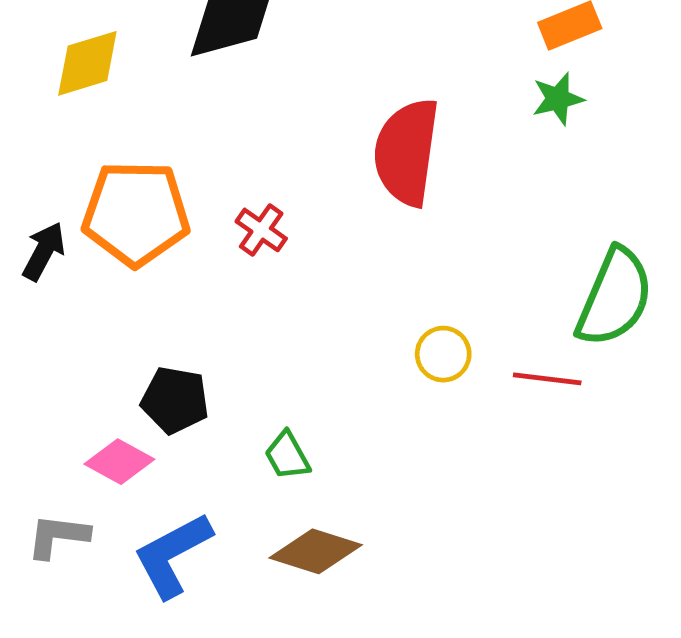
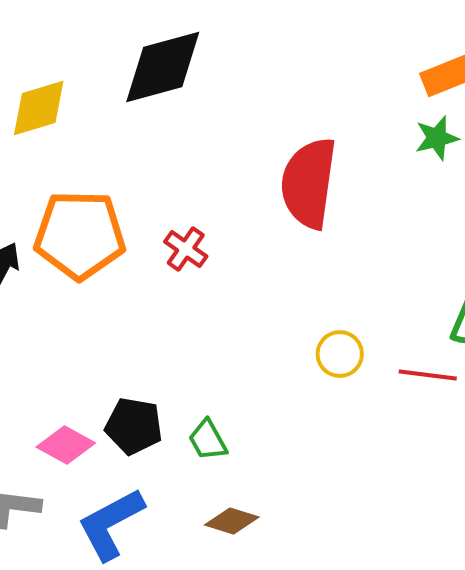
black pentagon: (175, 400) -> (134, 426), moved
brown diamond: (316, 551) -> (232, 521), size x0.7

